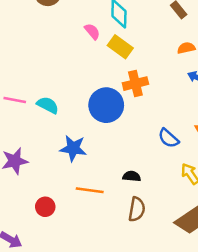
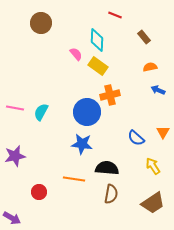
cyan semicircle: (48, 105) -> (41, 112), turned -90
blue star: (73, 148) -> (82, 144), moved
black semicircle: (132, 176) -> (107, 168), size x1.6

